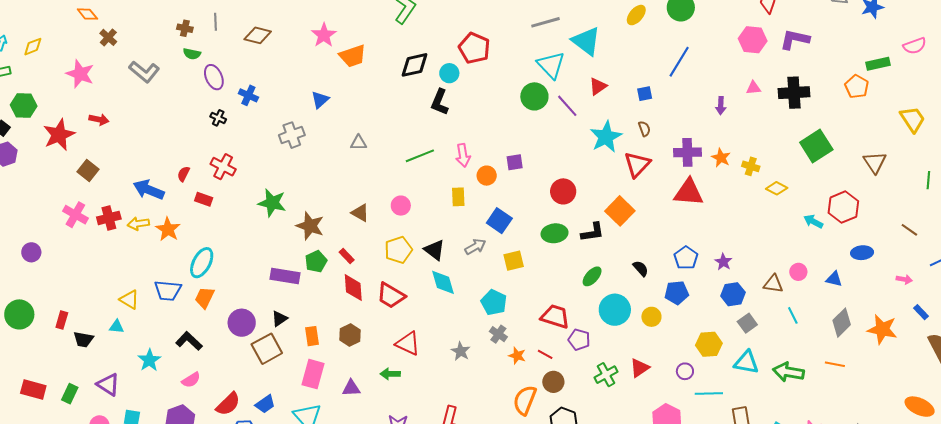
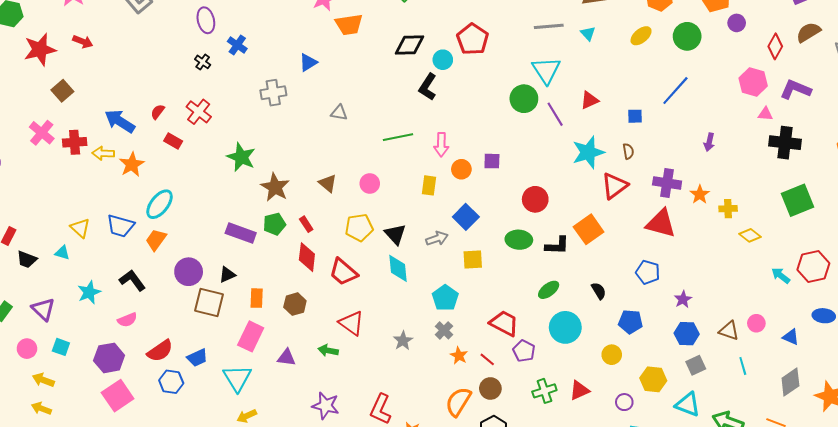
cyan triangle: (586, 41) -> (588, 33), moved, size x0.5
pink triangle: (753, 88) -> (765, 114), moved
yellow cross: (751, 166) -> (728, 209), turned -30
blue pentagon: (686, 258) -> (648, 272), moved, turned -30
yellow circle: (651, 317) -> (612, 355), moved
brown square: (267, 349) -> (209, 302), turned 32

